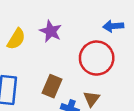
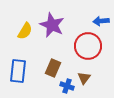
purple star: (51, 31) -> (52, 25), size x1.4

